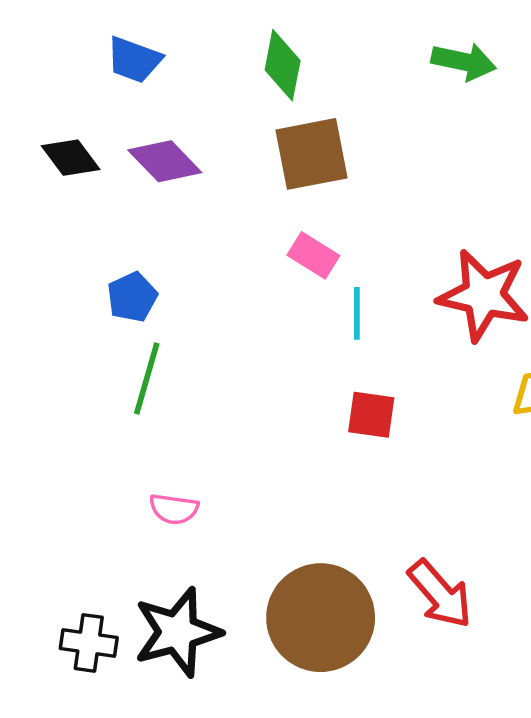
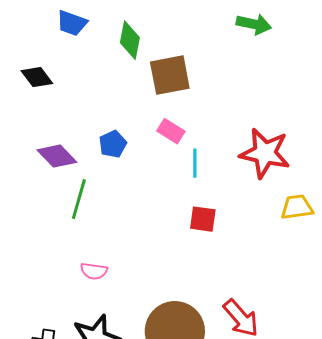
green diamond: (283, 65) -> (130, 40), moved
purple diamond: (165, 161) -> (57, 156), moved
blue pentagon: (132, 297) -> (113, 144), moved

